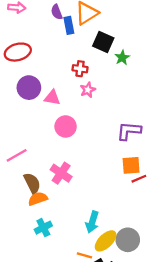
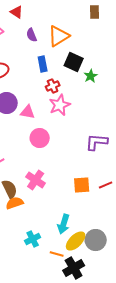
blue rectangle: (69, 25) -> (43, 64), moved
red cross: (80, 69) -> (53, 86), turned -32
pink star: (88, 90) -> (60, 105), size x1.5
orange square: (131, 165) -> (82, 185), moved
cyan cross: (43, 228) -> (33, 239), moved

